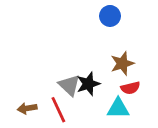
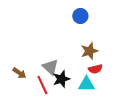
black star: (88, 84) -> (61, 79), moved
brown arrow: (27, 108) -> (19, 73), moved, turned -136

